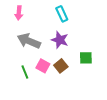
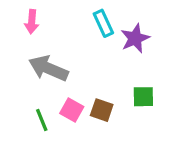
purple star: (60, 40) -> (135, 38), moved, turned 30
brown square: (61, 66) -> (102, 110), turned -32

